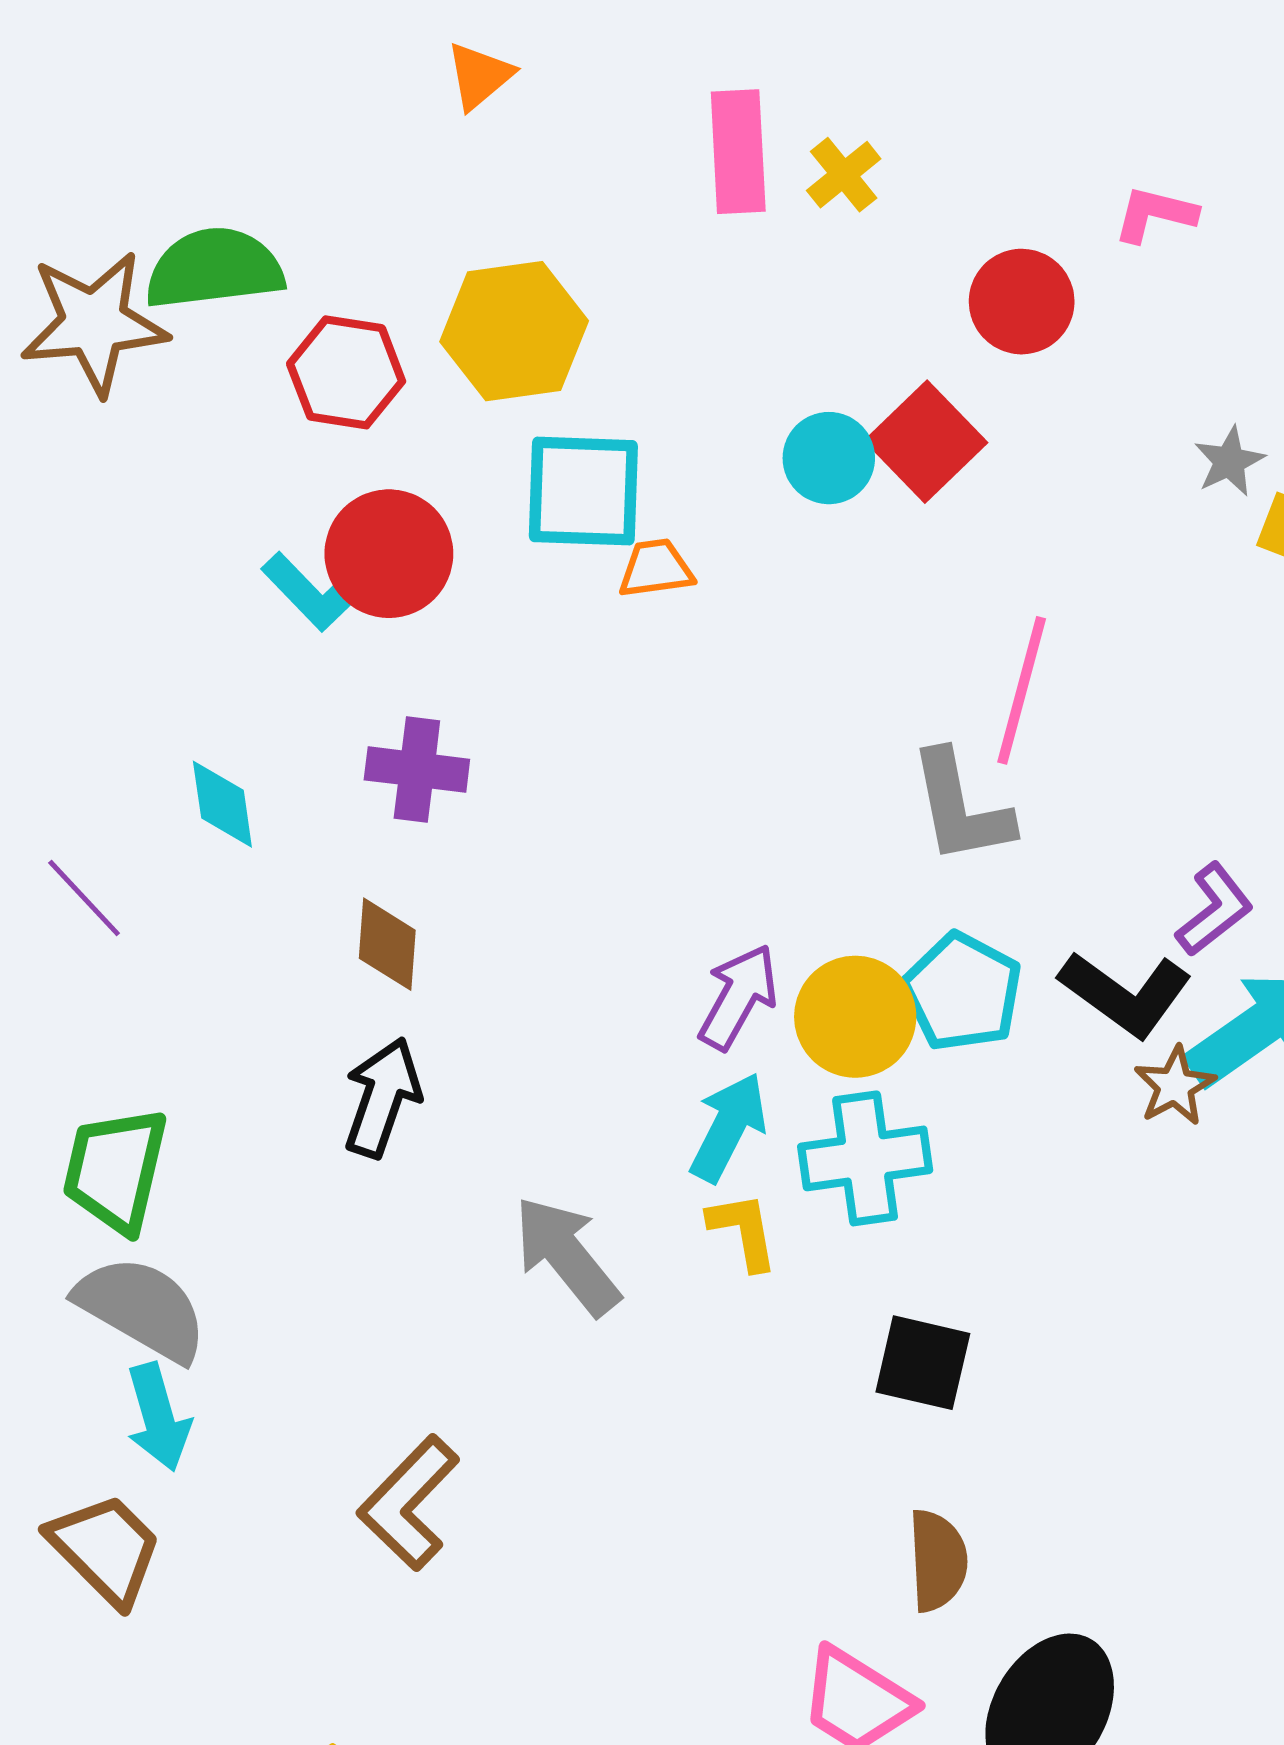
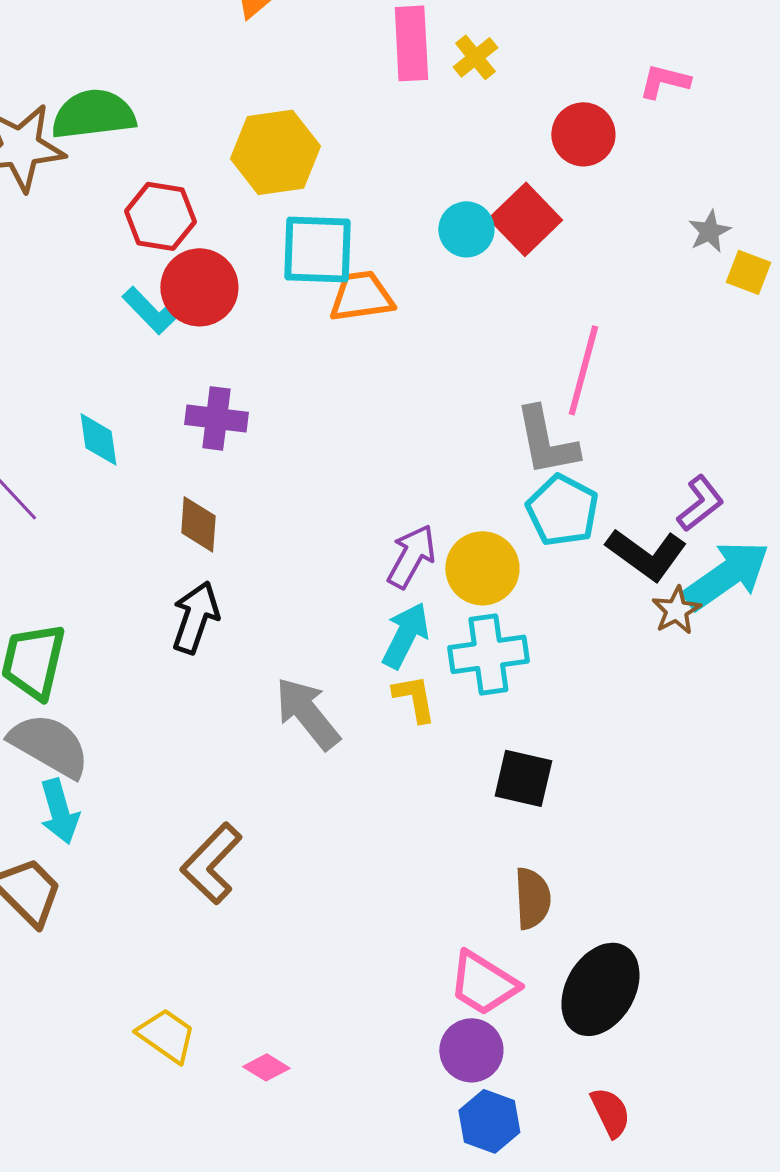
red hexagon: (346, 372) -> (160, 216), moved
orange trapezoid: (656, 568) -> (361, 296), size x1.4
cyan pentagon: (962, 992) -> (562, 510), moved

